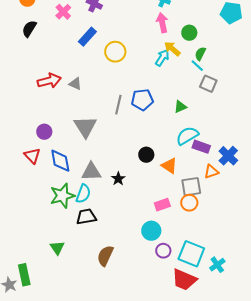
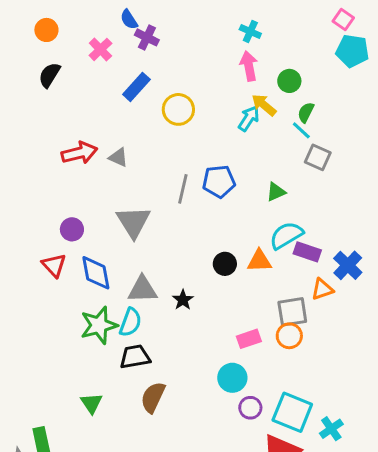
orange triangle: (169, 166) -> (259, 261), moved, turned -36
brown semicircle: (105, 256) -> (153, 397), moved

